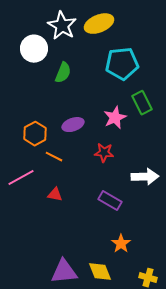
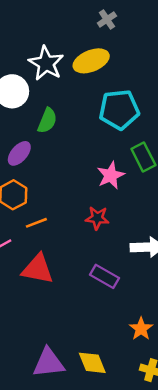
purple ellipse: (73, 125) -> (19, 153), moved, turned -30
orange line: (54, 157) -> (36, 223), turned -48
red triangle: (55, 195) -> (38, 269), size x1.8
orange star: (121, 244) -> (141, 329), moved

